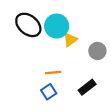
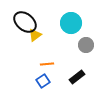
cyan circle: (57, 26) -> (71, 23), moved
yellow triangle: (70, 40) -> (35, 35), moved

